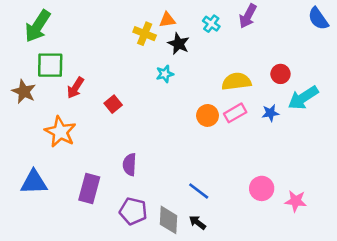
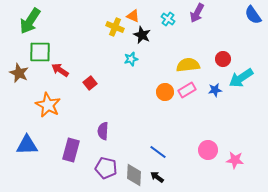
orange triangle: (167, 20) -> (133, 16), turned 32
red arrow: (75, 88) -> (60, 70), turned 90

